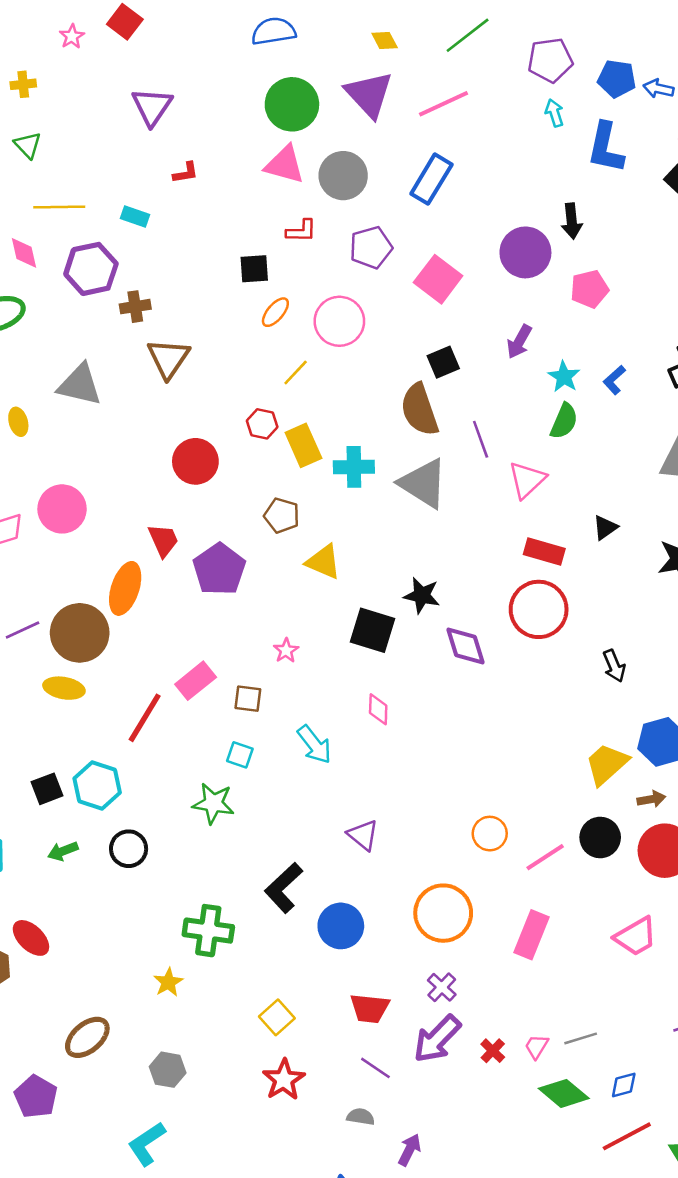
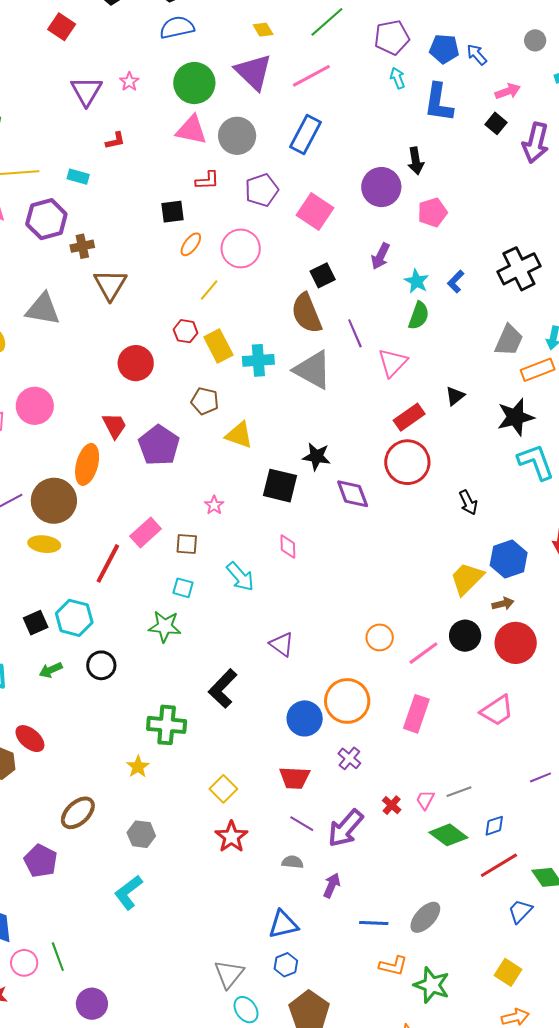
pink star: (72, 36) -> (129, 82), moved
blue arrow: (658, 89) -> (477, 55), turned 40
red rectangle: (544, 551) -> (409, 417), turned -48
blue circle: (341, 926) -> (305, 718), moved
purple arrow: (437, 1039) -> (346, 828), moved

